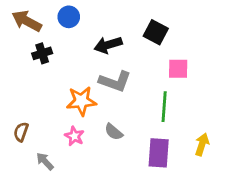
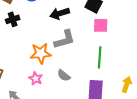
pink square: (178, 69) -> (101, 25), moved
gray L-shape: (115, 81) -> (65, 39), turned -35

